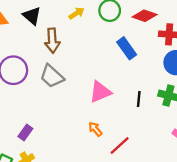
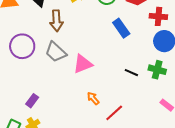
pink triangle: (100, 92) -> (83, 64), moved
black line: (139, 99) -> (131, 73), turned -72

